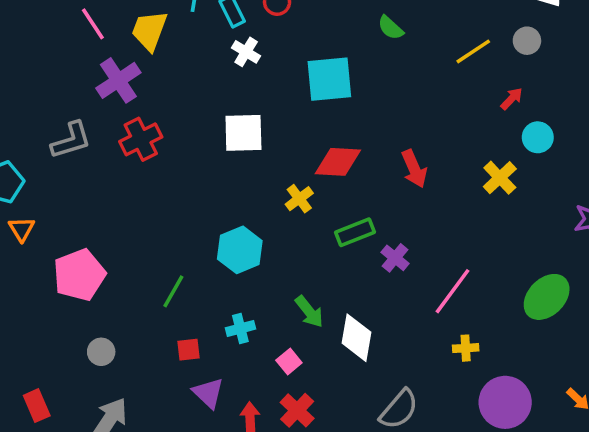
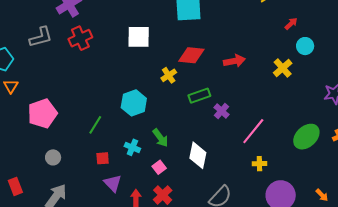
red arrow: (414, 169) -> (234, 61), turned -80
green arrow: (309, 312) -> (160, 138), moved
cyan cross: (240, 328) -> (132, 147), turned 35

